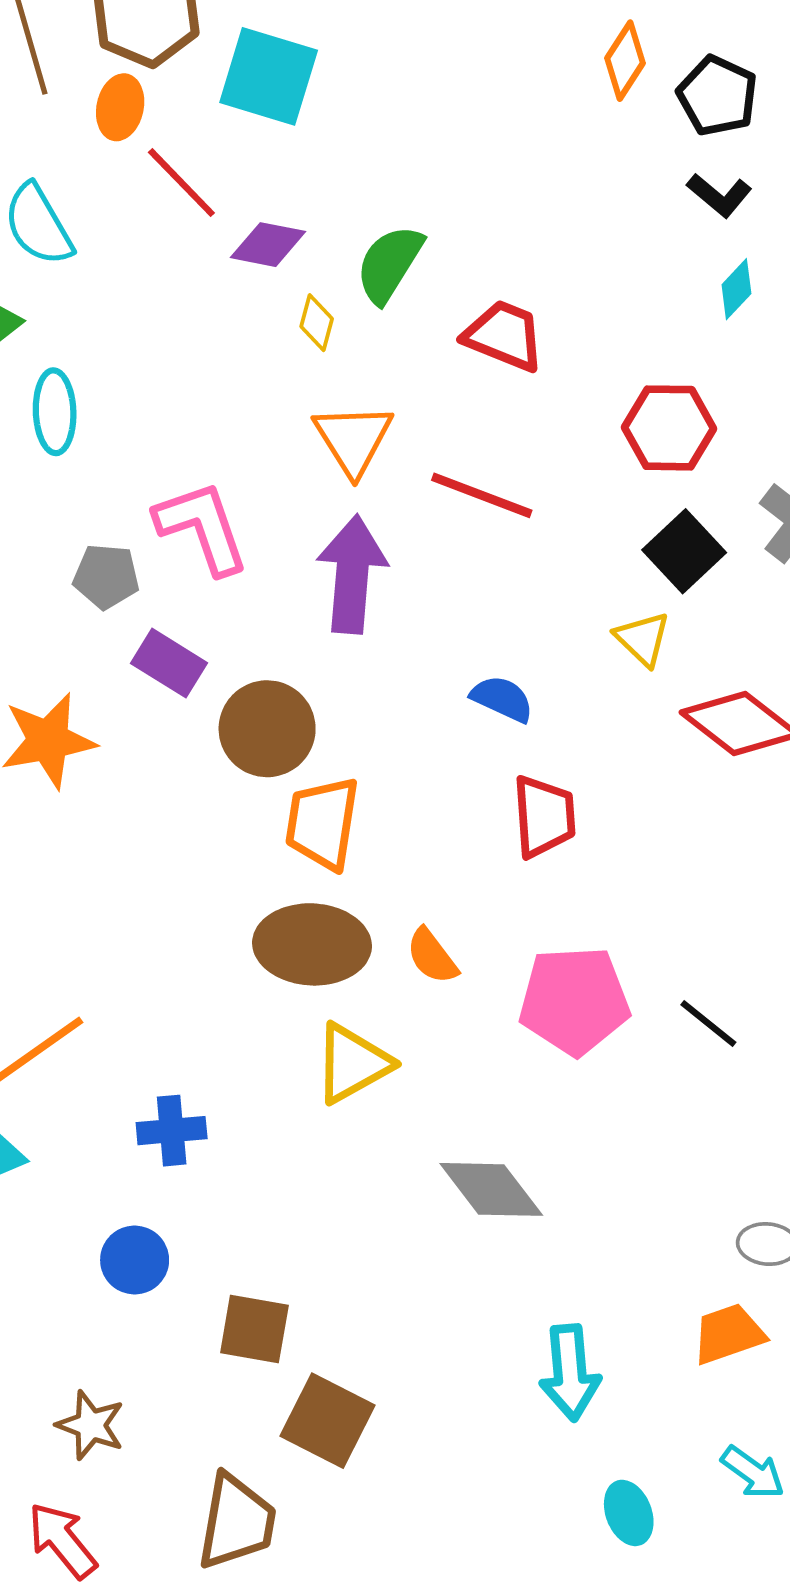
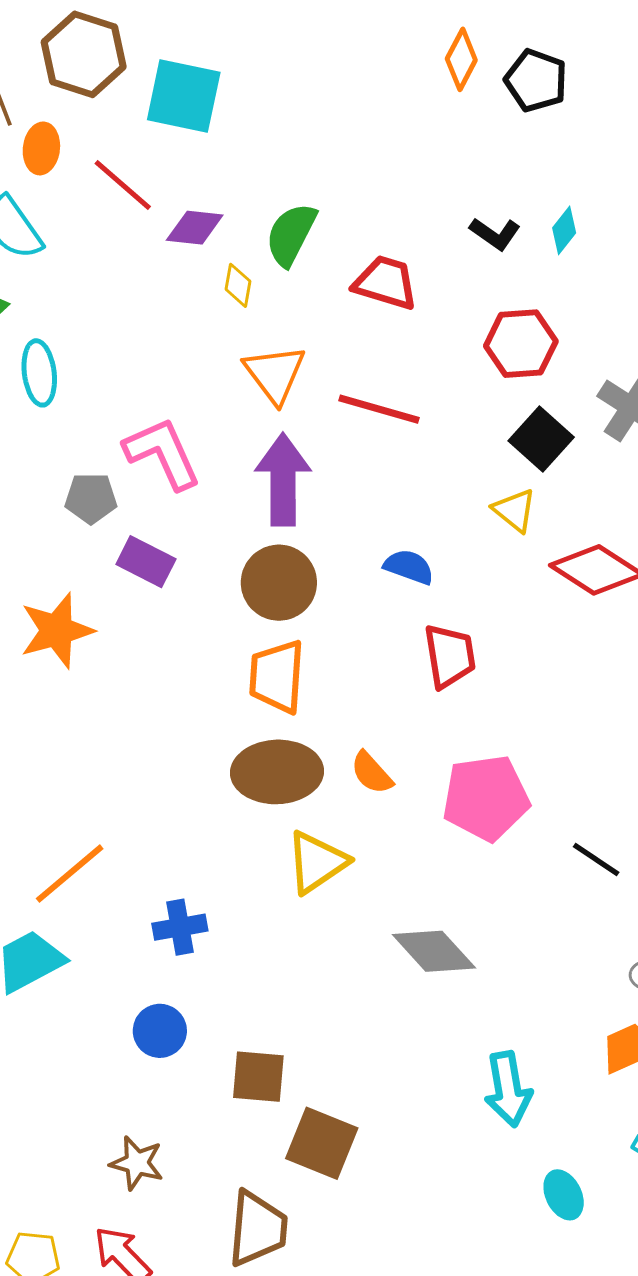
orange ellipse: (120, 107) -> (41, 148), moved
black L-shape: (719, 195) -> (495, 234), moved
brown circle: (267, 729) -> (279, 583), moved
black line: (708, 1023) -> (596, 860), moved

